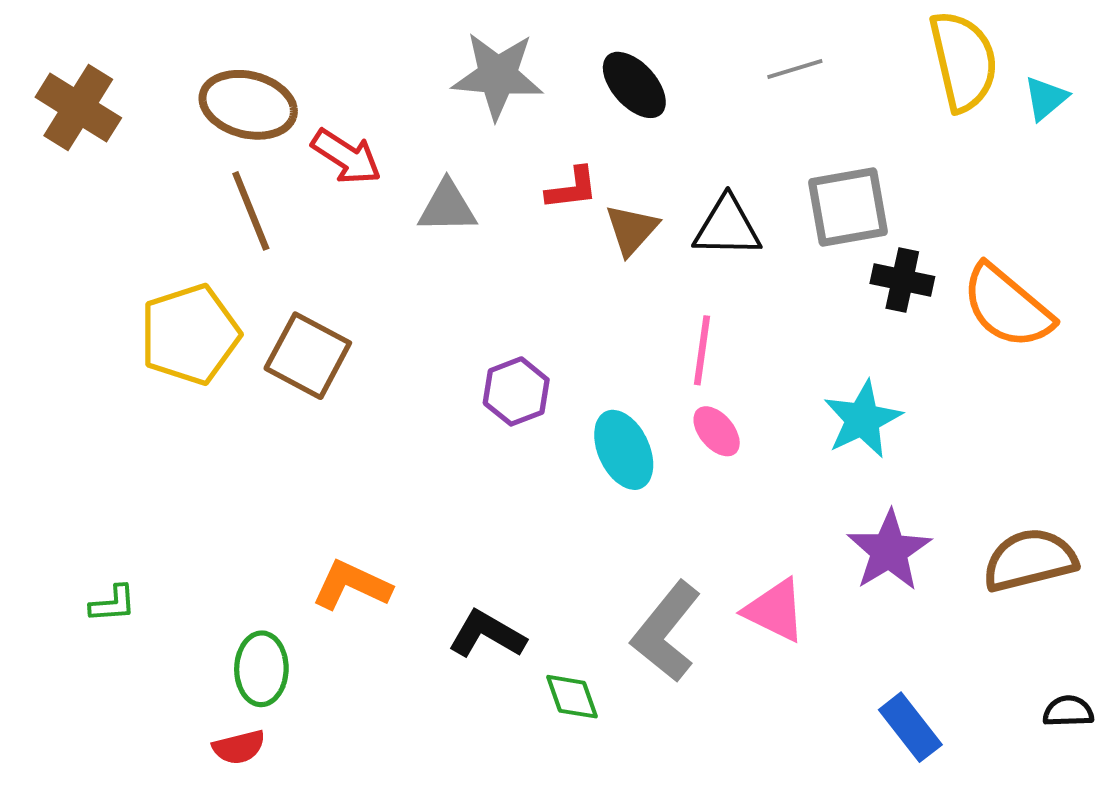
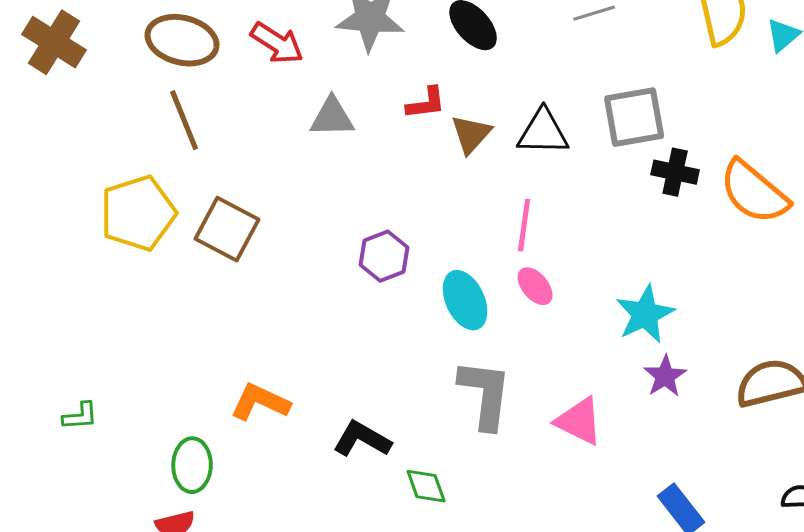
red arrow: (346, 157) -> (277, 43), moved
cyan star: (863, 419) -> (645, 314), moved
purple star: (889, 551) -> (665, 376), size x0.7
gray L-shape: (666, 632) -> (485, 394), moved, turned 148

